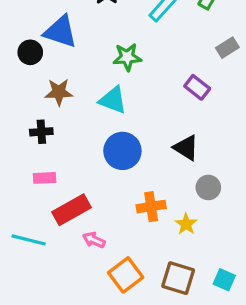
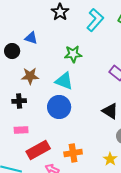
blue triangle: (60, 32) -> (31, 38), size x0.6
blue circle: (122, 151) -> (59, 107), moved
orange cross: (151, 207) -> (73, 153), moved

